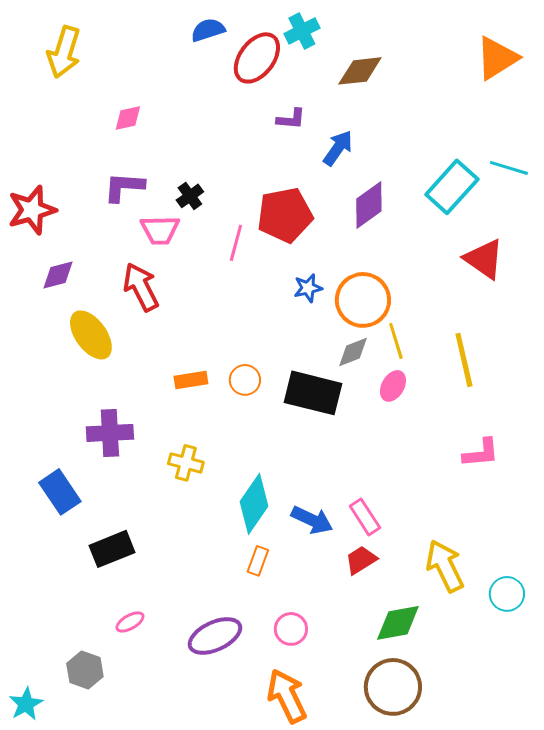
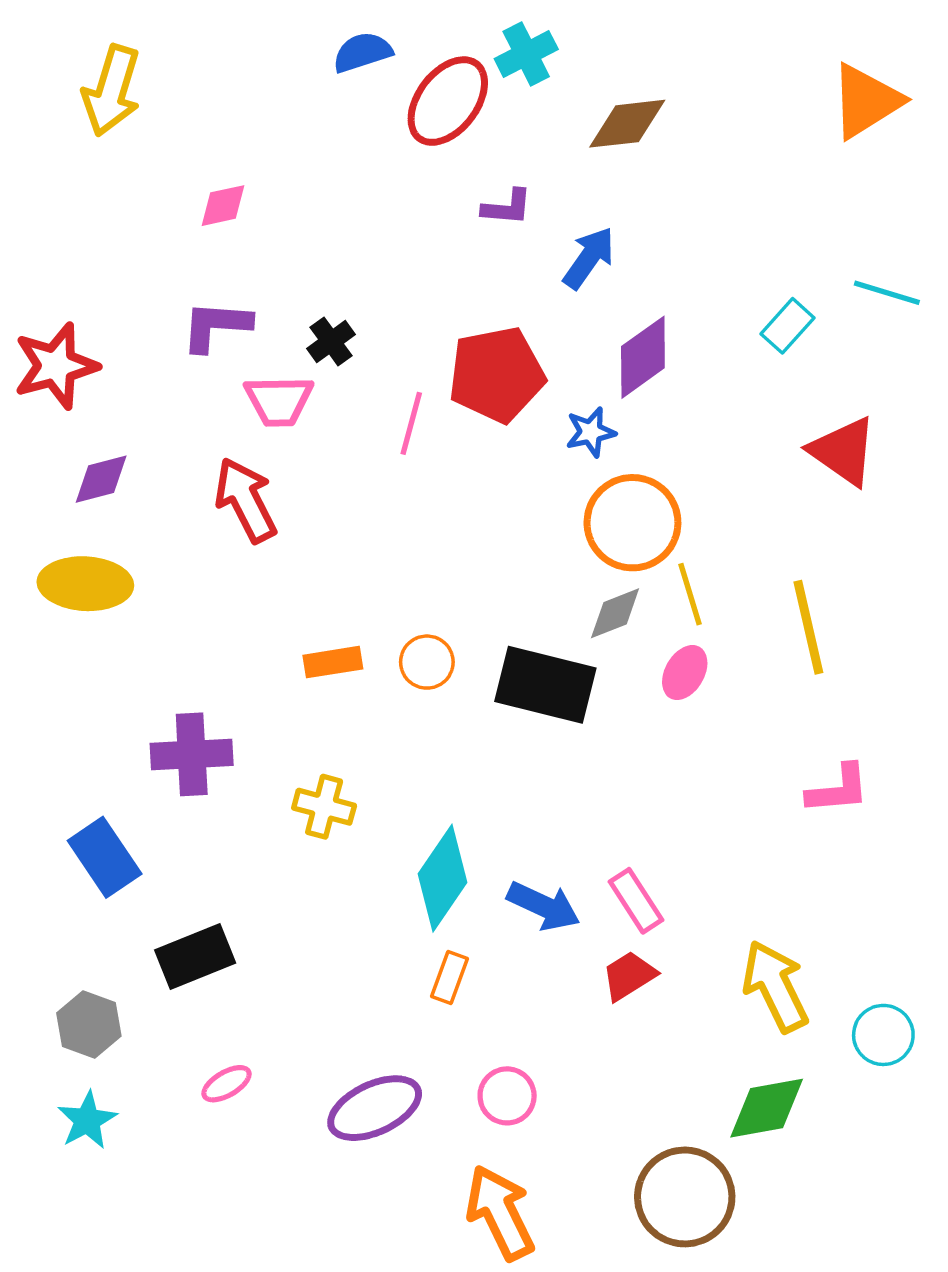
cyan rectangle: (452, 187) -> (788, 326), size x0.6
blue star: (308, 288) -> (591, 432), moved
yellow ellipse: (91, 335) -> (85, 584), moved, turned -51
green diamond: (398, 623) -> (767, 1108), moved
gray hexagon: (85, 670) -> (89, 1024), moved
cyan star: (26, 704) -> (87, 1120), moved

